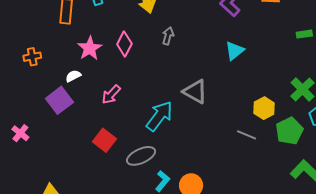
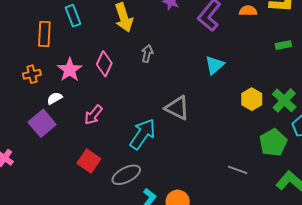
orange cross: (32, 57) -> (32, 74), moved
yellow hexagon: (264, 108) -> (252, 99), moved
gray line: (247, 135) -> (238, 170), moved

